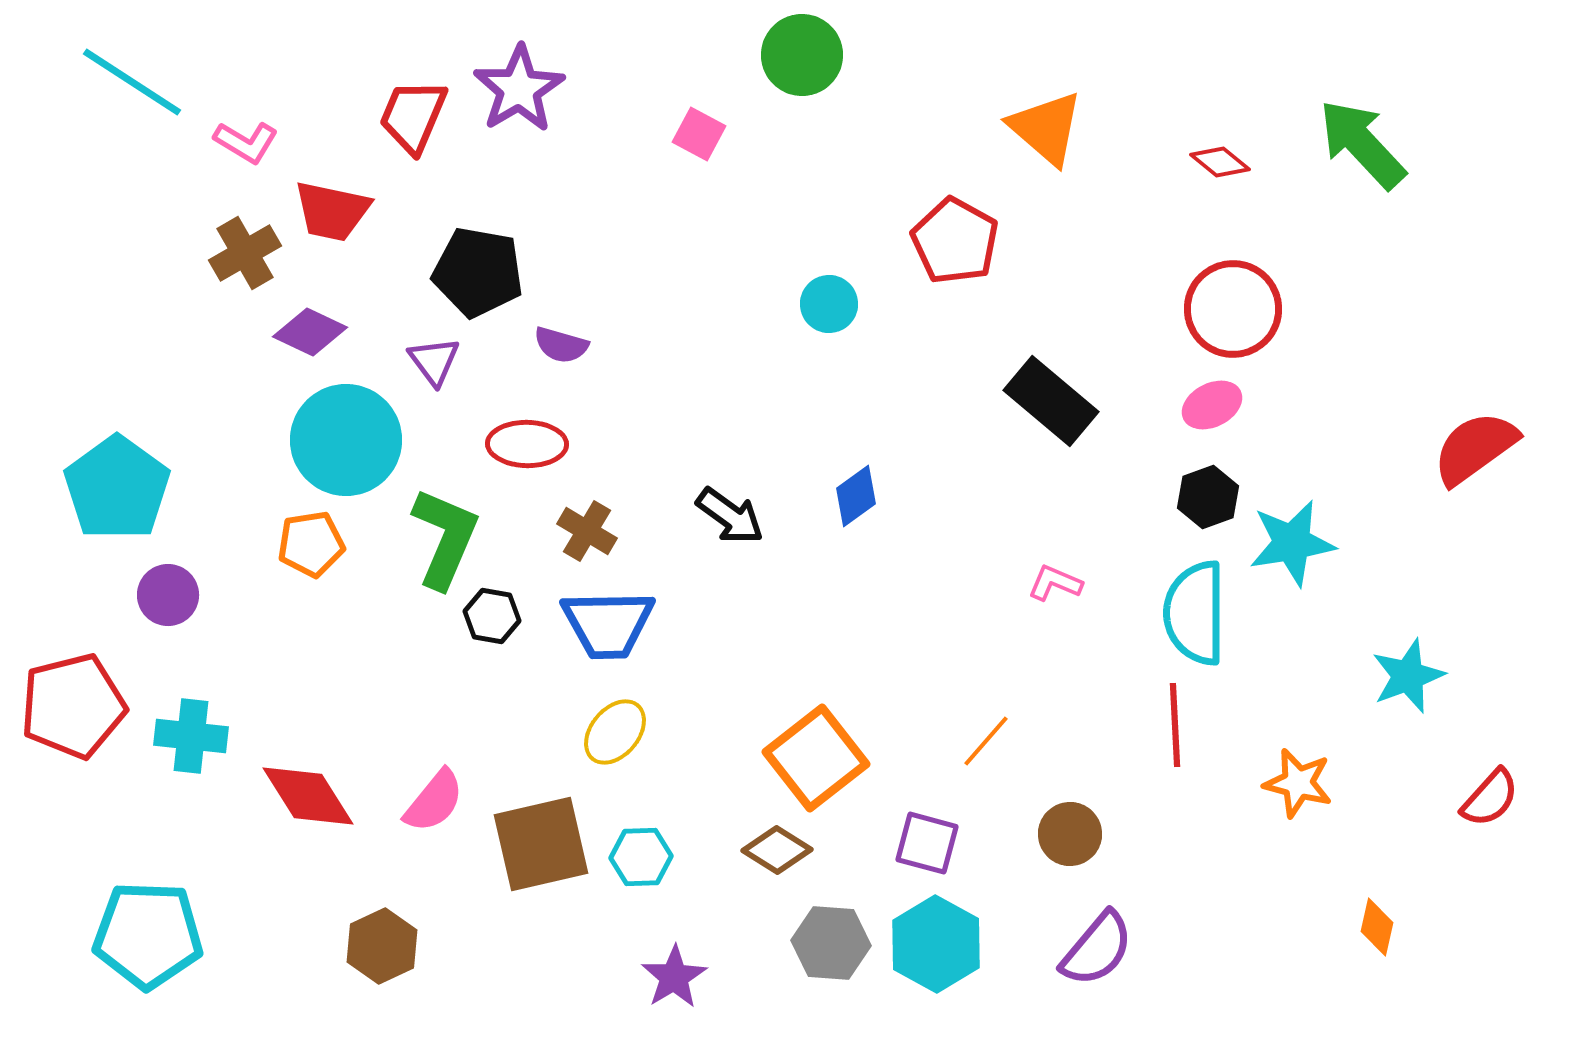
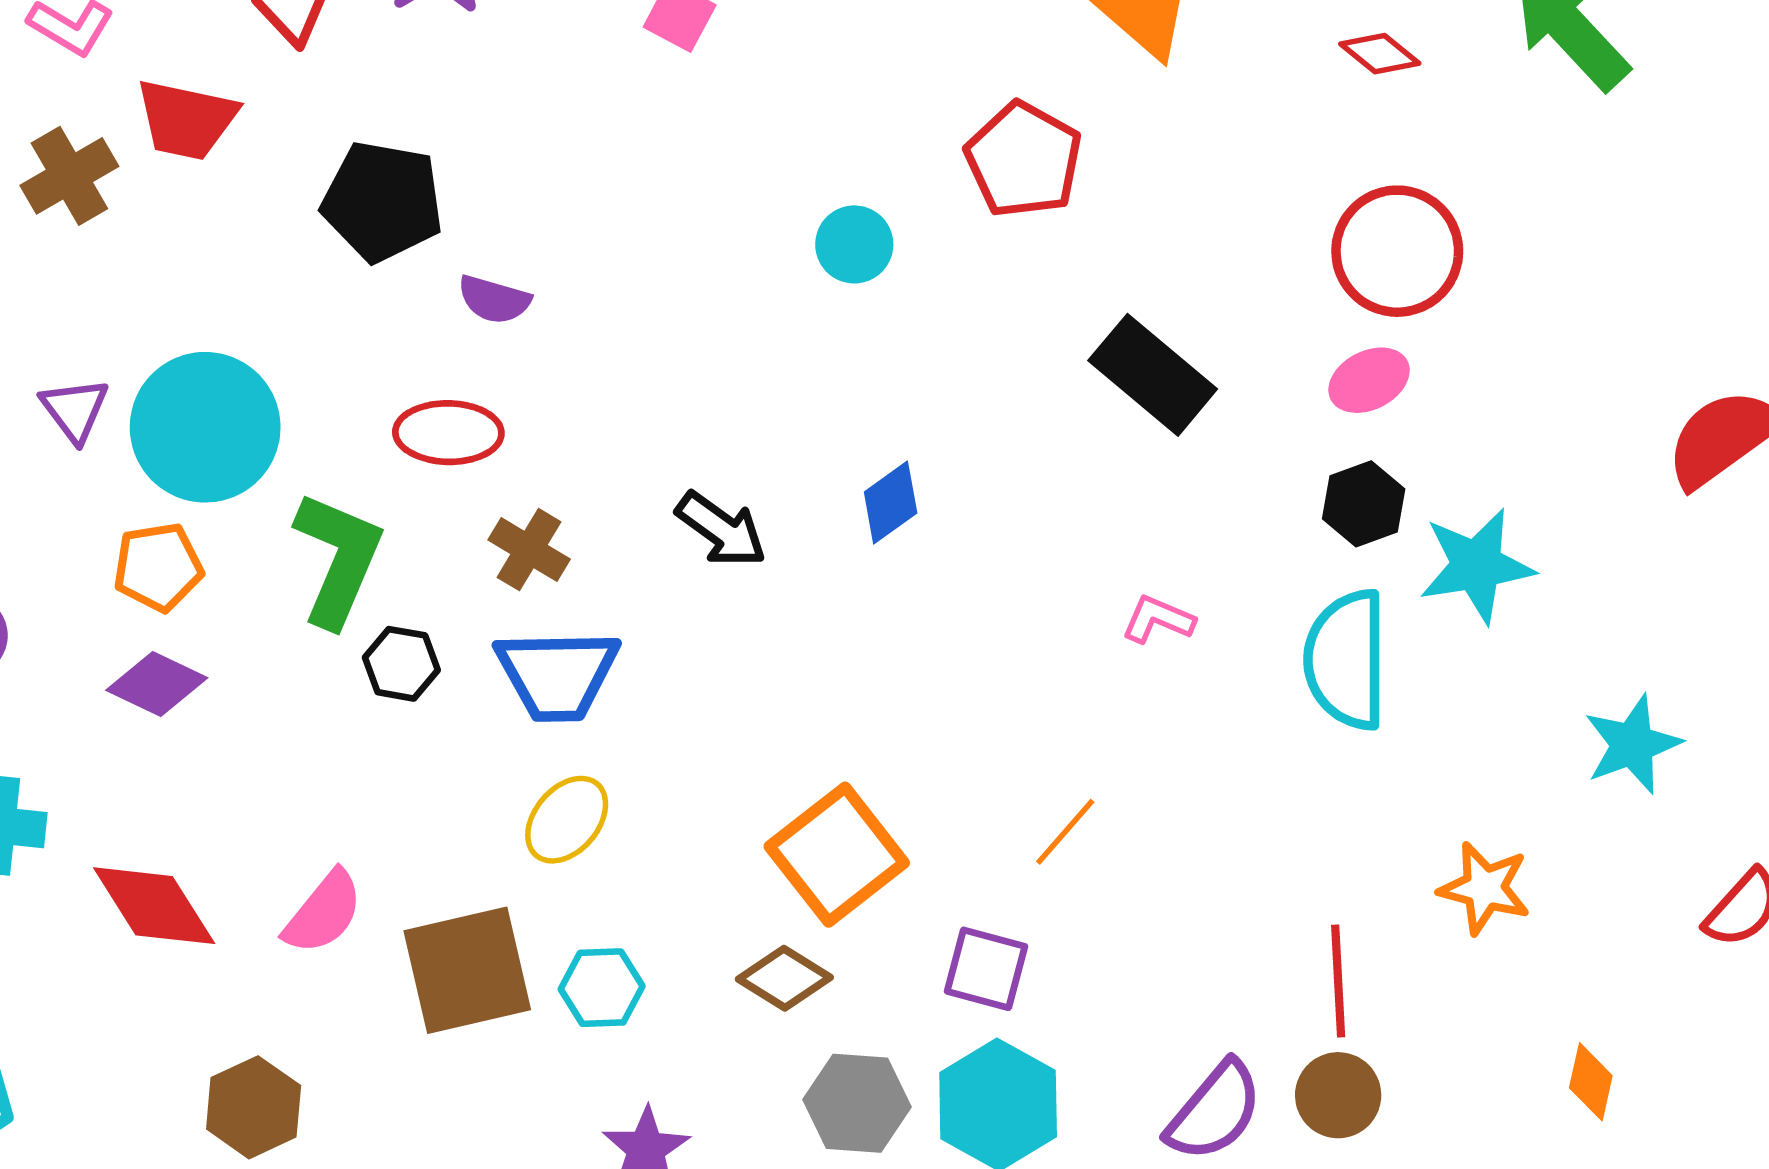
purple diamond: (310, 332) -> (157, 684), moved
purple triangle: (434, 361) -> (75, 410), moved
red line: (1175, 725) -> (1338, 981), moved
brown circle: (1070, 834) -> (1338, 1095), moved

